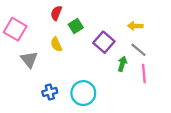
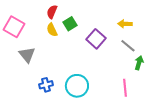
yellow semicircle: (56, 44) -> (52, 30), moved
green arrow: (122, 64) -> (139, 63), moved
pink line: (144, 74) -> (125, 88), moved

